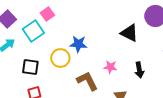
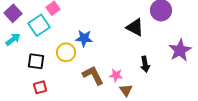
pink star: (110, 67) -> (116, 75), moved

